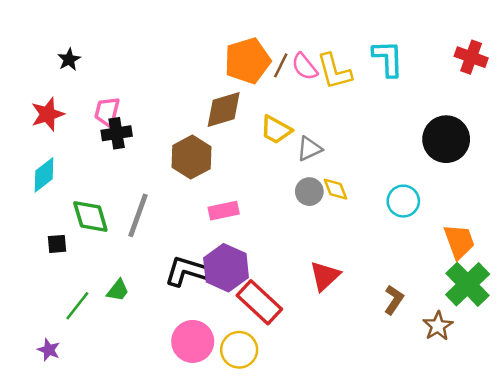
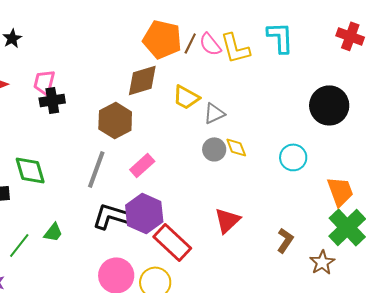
orange pentagon: (247, 61) -> (162, 39), turned 30
pink rectangle: (224, 211) -> (142, 165), turned -30
gray line: (138, 215) -> (96, 169), moved

